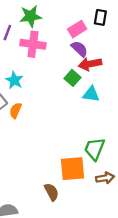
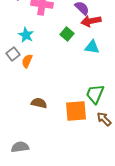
green square: (72, 78) -> (67, 34), moved
brown arrow: (105, 178) -> (104, 119), turned -126
brown semicircle: (52, 192) -> (39, 103), moved, turned -49

